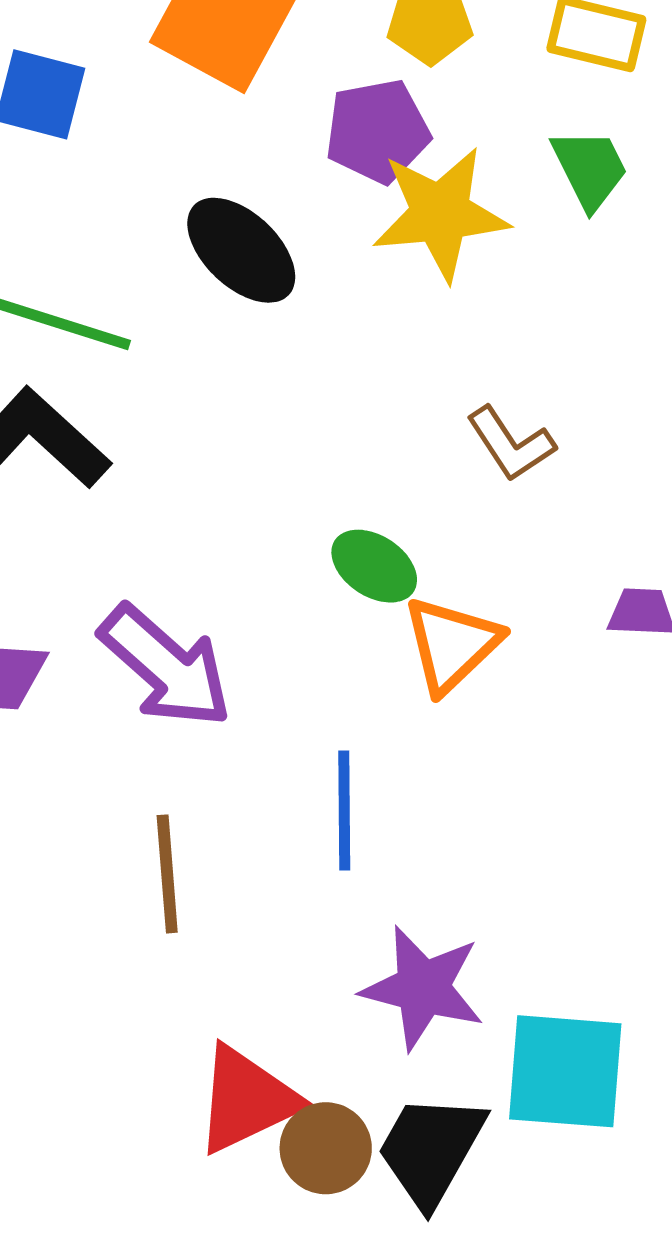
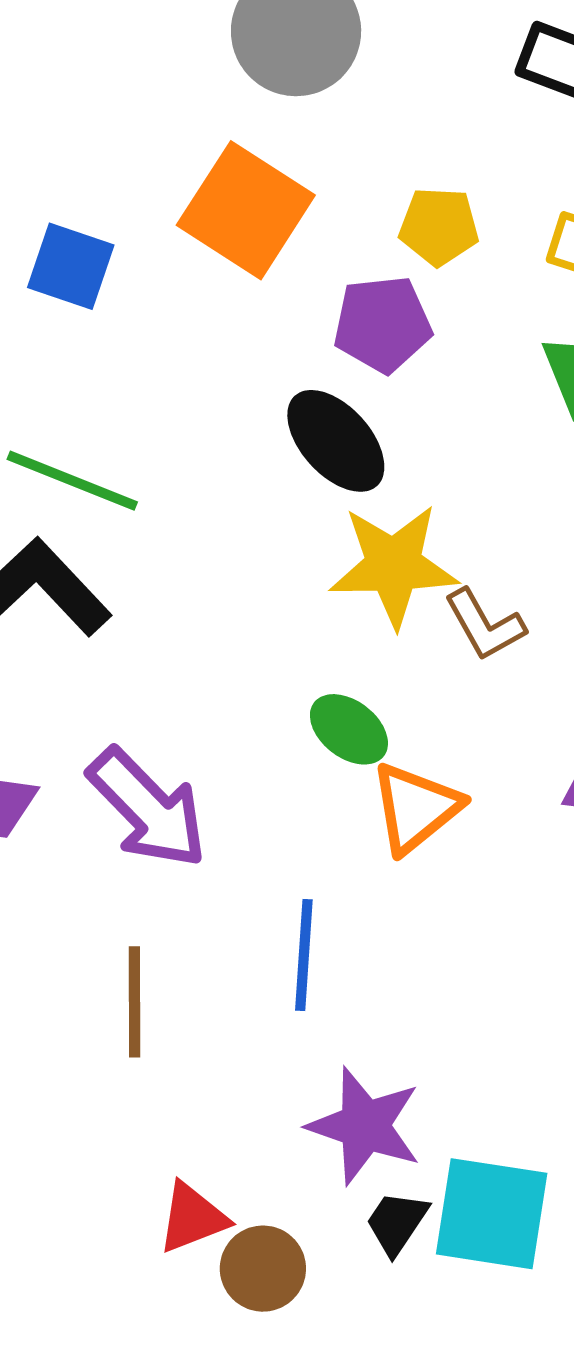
yellow star: (440, 214) -> (393, 566), moved
black ellipse: (241, 250) -> (336, 441), moved
red triangle: (247, 1100) -> (193, 1218), size x0.7
black trapezoid: (431, 1150) -> (397, 1223), moved, size x0.6

